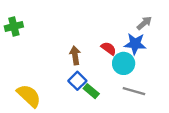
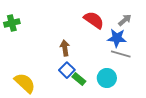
red semicircle: (109, 48) -> (94, 20), moved, size x1.5
cyan circle: (124, 63) -> (107, 78), moved
gray line: (134, 91) -> (121, 54), moved

